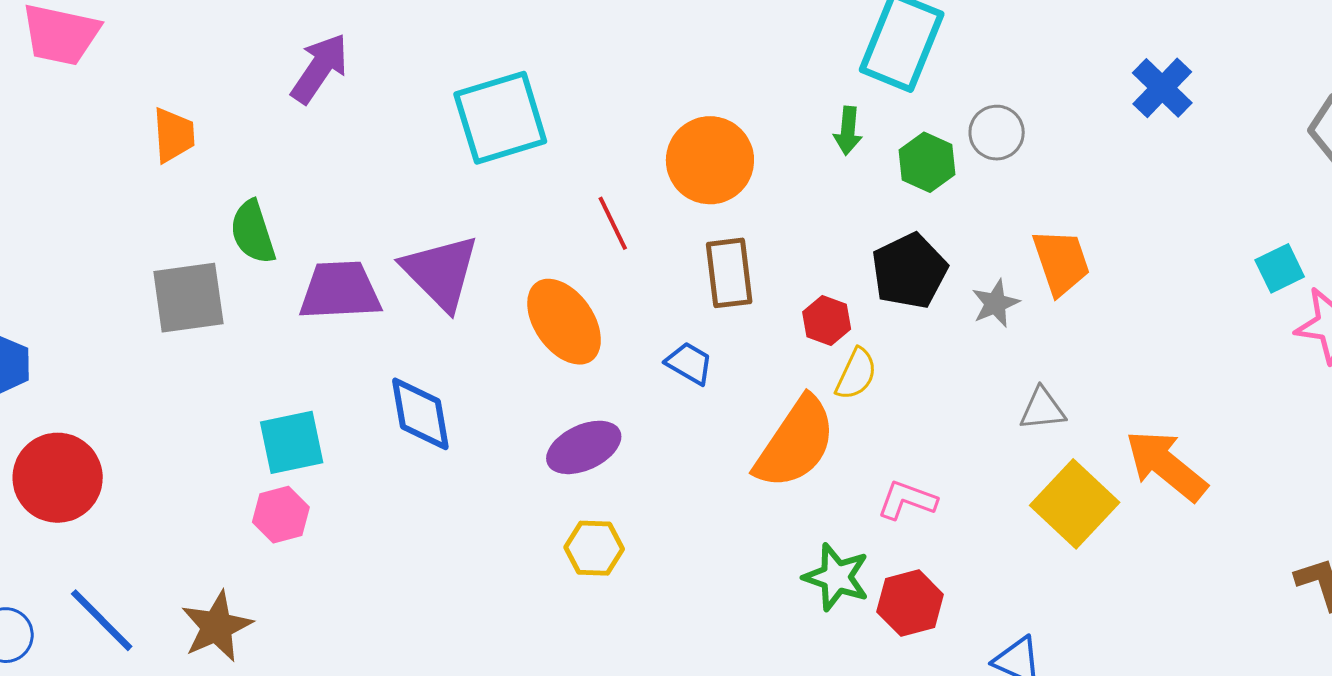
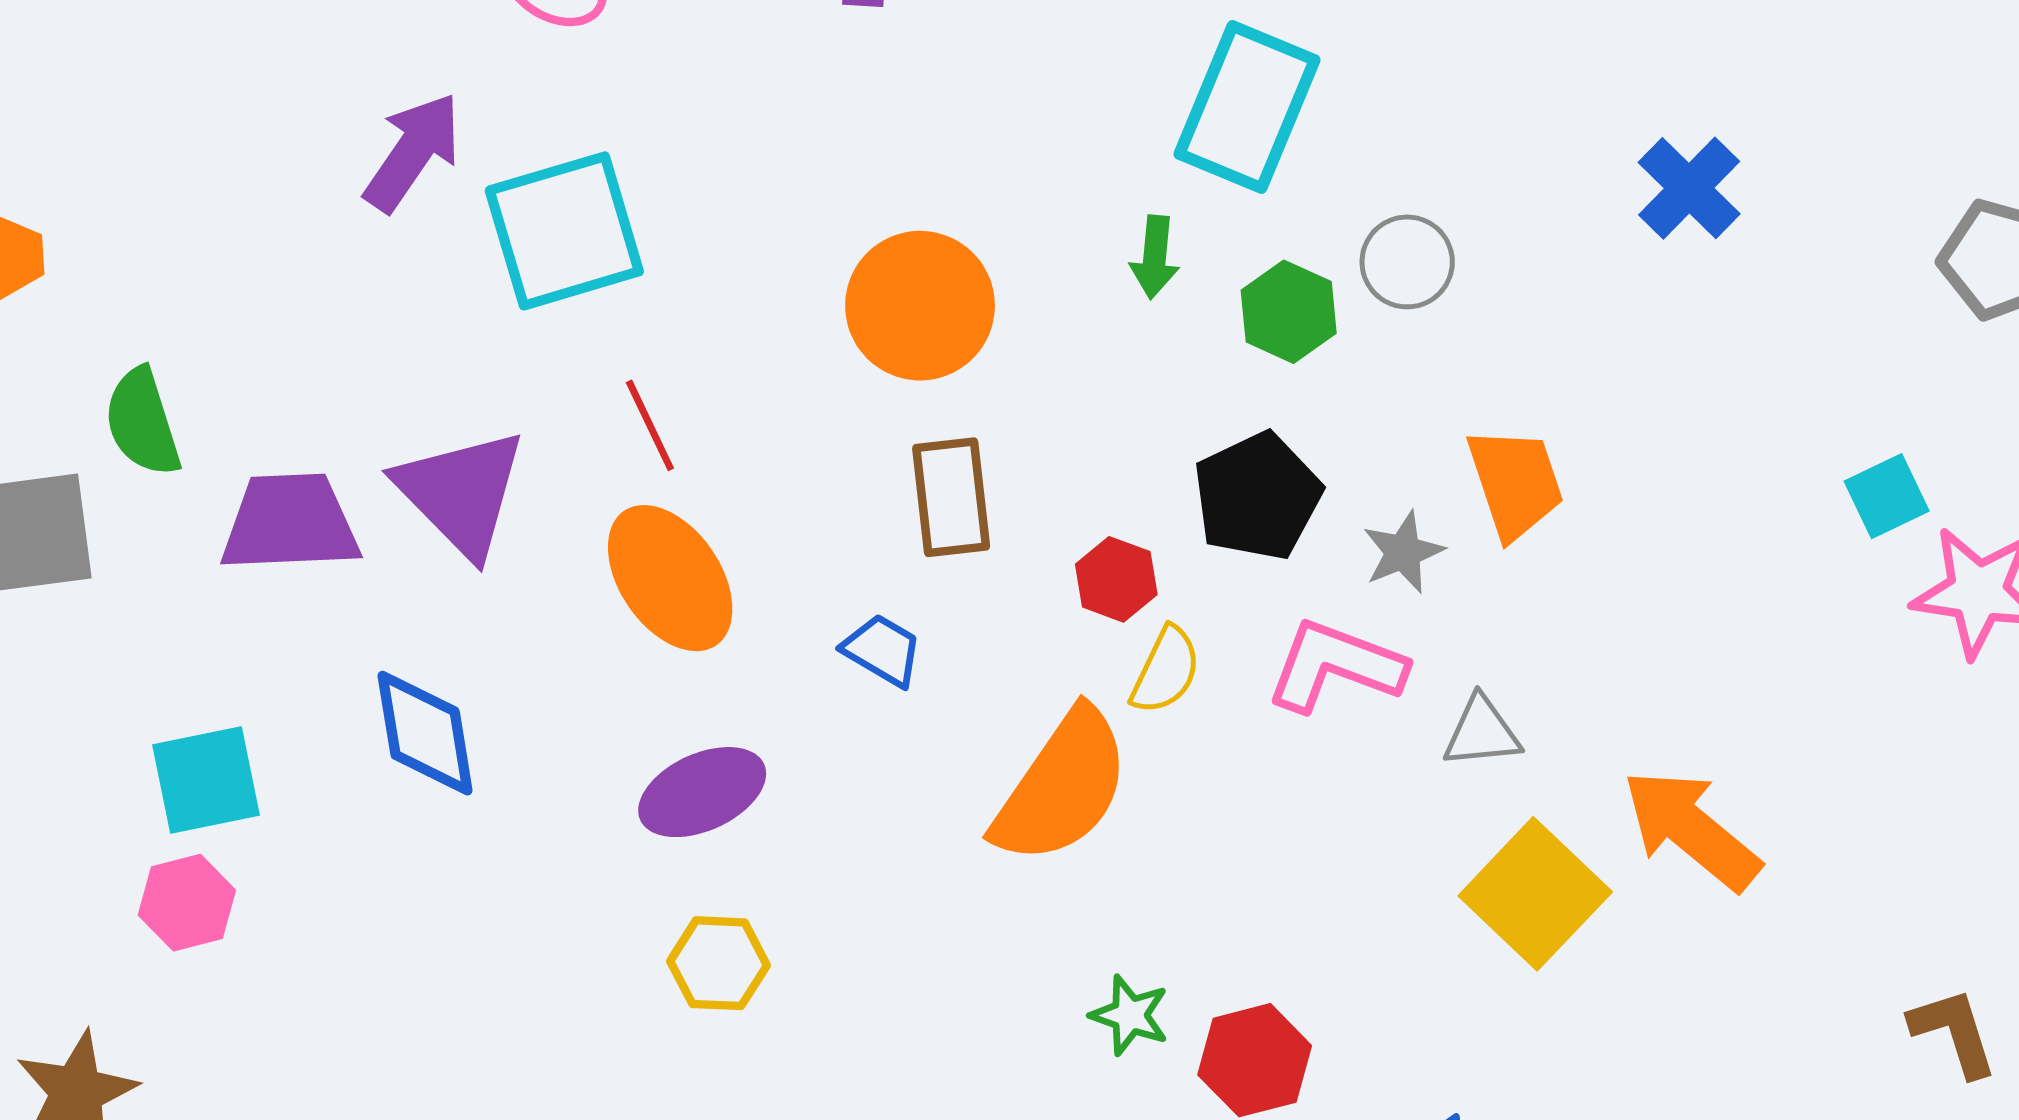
purple arrow: (320, 68) -> (413, 152), moved
red line: (613, 223) -> (650, 425), moved
pink L-shape: (907, 500) -> (1335, 666), moved, size x1.4
green star: (836, 577) -> (1130, 1015), size x0.7

